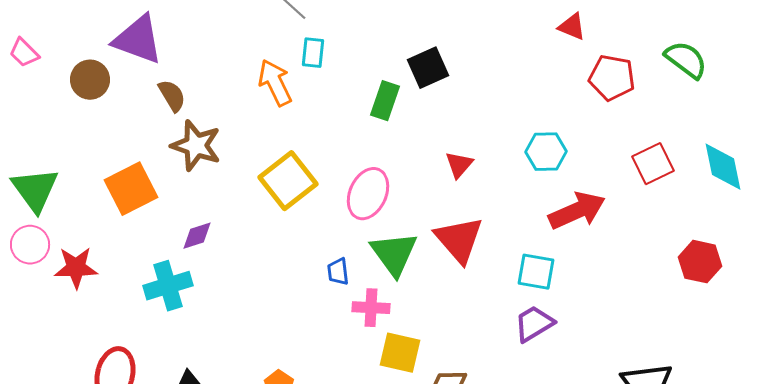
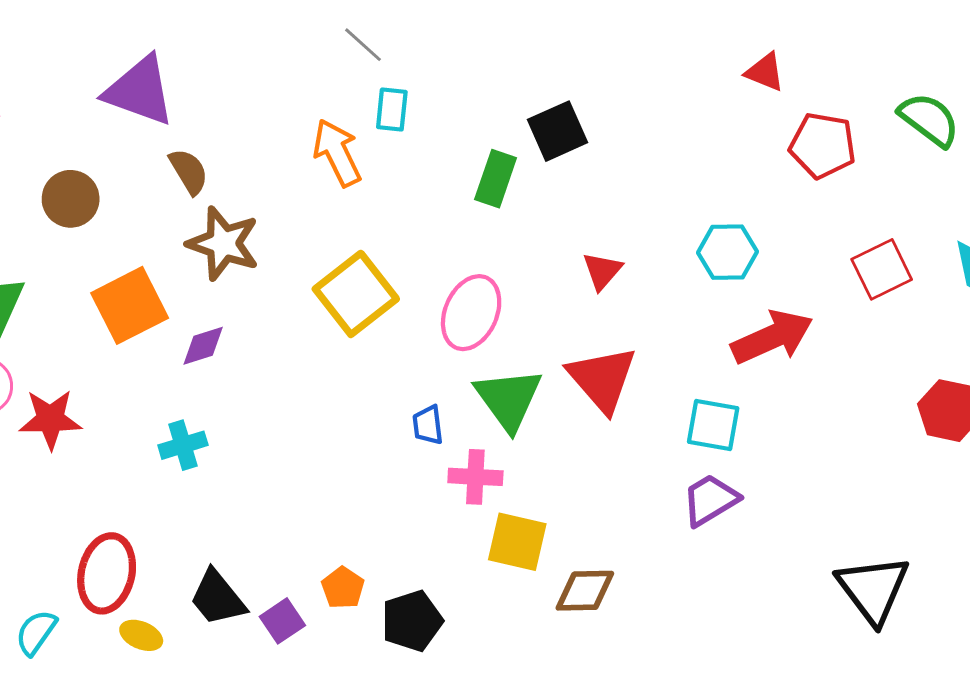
brown circle: (90, 80) -> (71, 199), moved
purple diamond: (197, 236) -> (203, 346), moved
cyan cross: (168, 286) -> (183, 445), size x0.7

